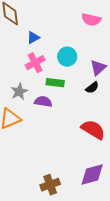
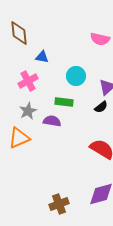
blue triangle: (33, 38) -> (42, 57), turned 40
pink cross: (35, 63) -> (28, 81), moved

